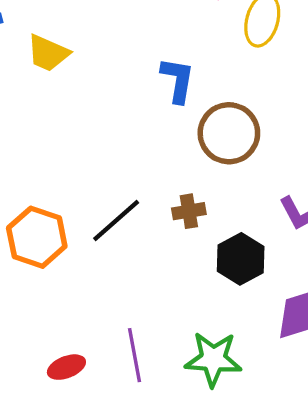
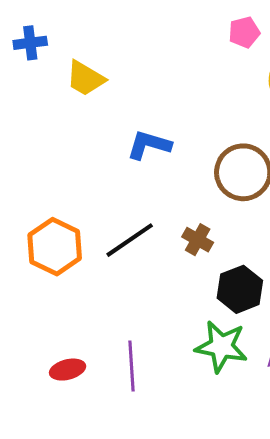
blue L-shape: (178, 80) -> (149, 145), moved, turned -90
brown cross: (189, 211) -> (198, 240), turned 32
green star: (213, 359) -> (221, 346), moved

